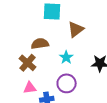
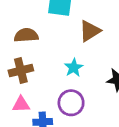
brown semicircle: (40, 44) -> (26, 35), moved
brown cross: (28, 63) -> (21, 70), turned 30

